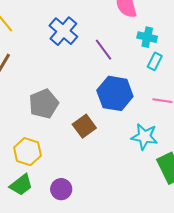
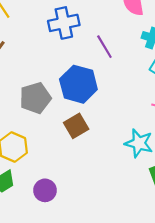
blue cross: (63, 31) -> (64, 23), turned 32
blue hexagon: (115, 93) -> (78, 84), moved

